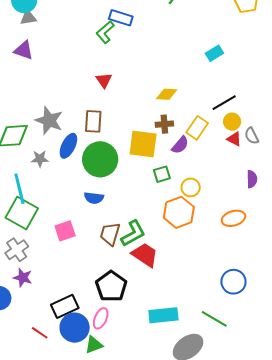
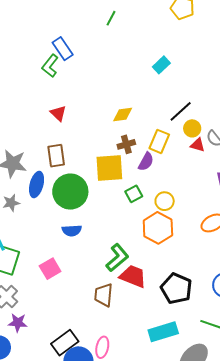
blue rectangle: (121, 18) -> (63, 49), turned 50
brown trapezoid: (110, 234) -> (104, 295), moved
black pentagon: (111, 286) -> (176, 288), moved

